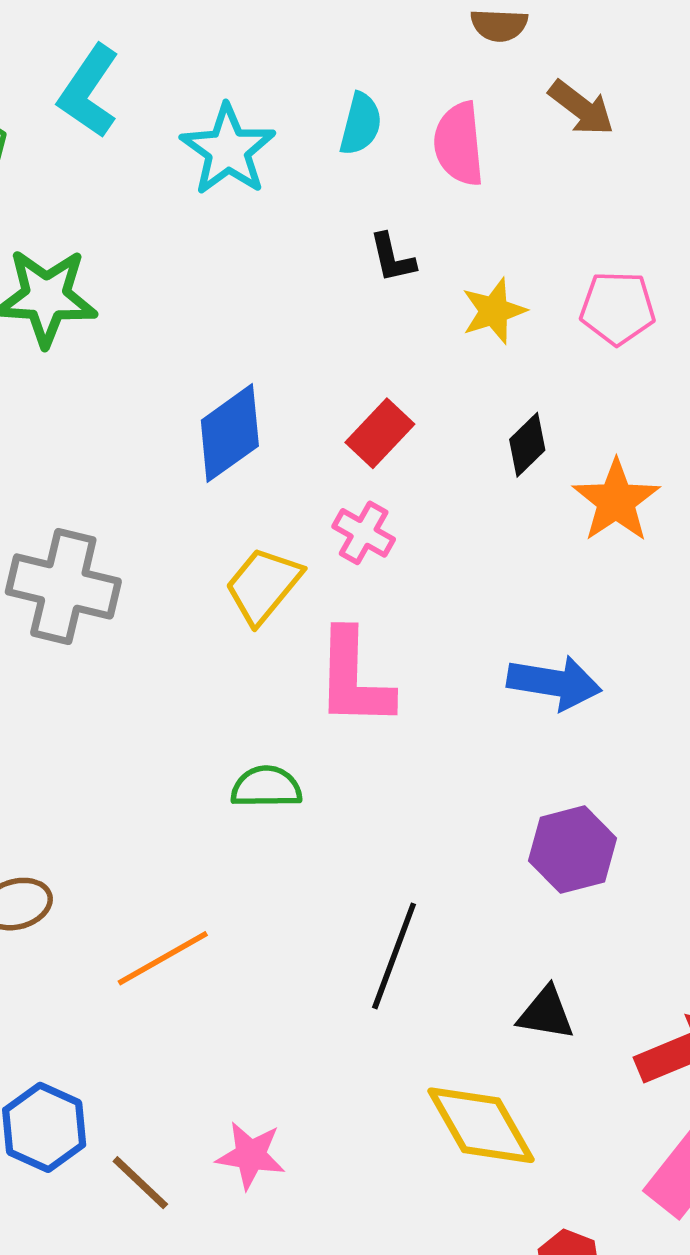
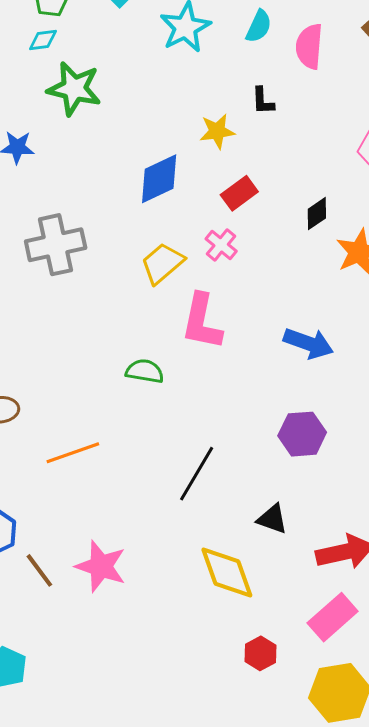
yellow star: (494, 311) -> (217, 131), moved
gray cross: (63, 586) -> (56, 245), turned -36
pink star: (251, 1155) -> (101, 566), size x1.4

